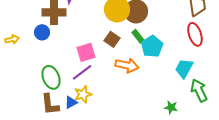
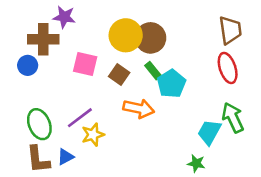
pink square: (86, 52) -> (85, 64), moved, turned 30
cyan trapezoid: (184, 68) -> (209, 132), moved
green arrow: (199, 90) -> (233, 118), moved
yellow star: (83, 94) -> (93, 135), moved

